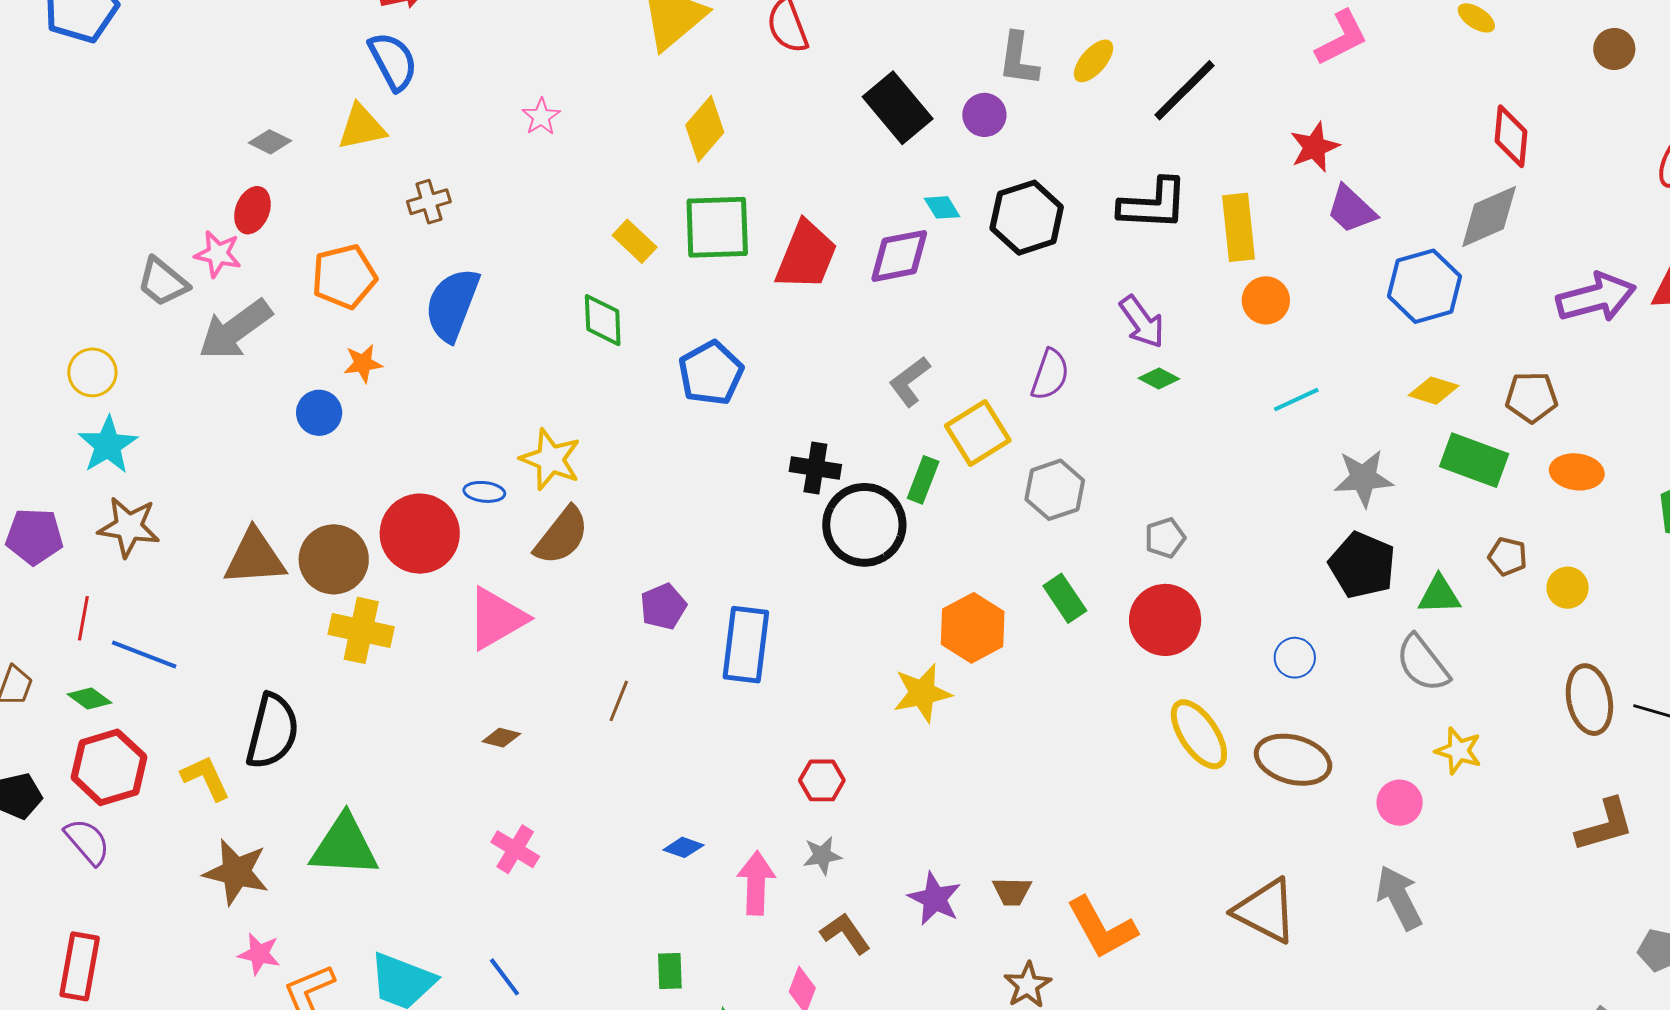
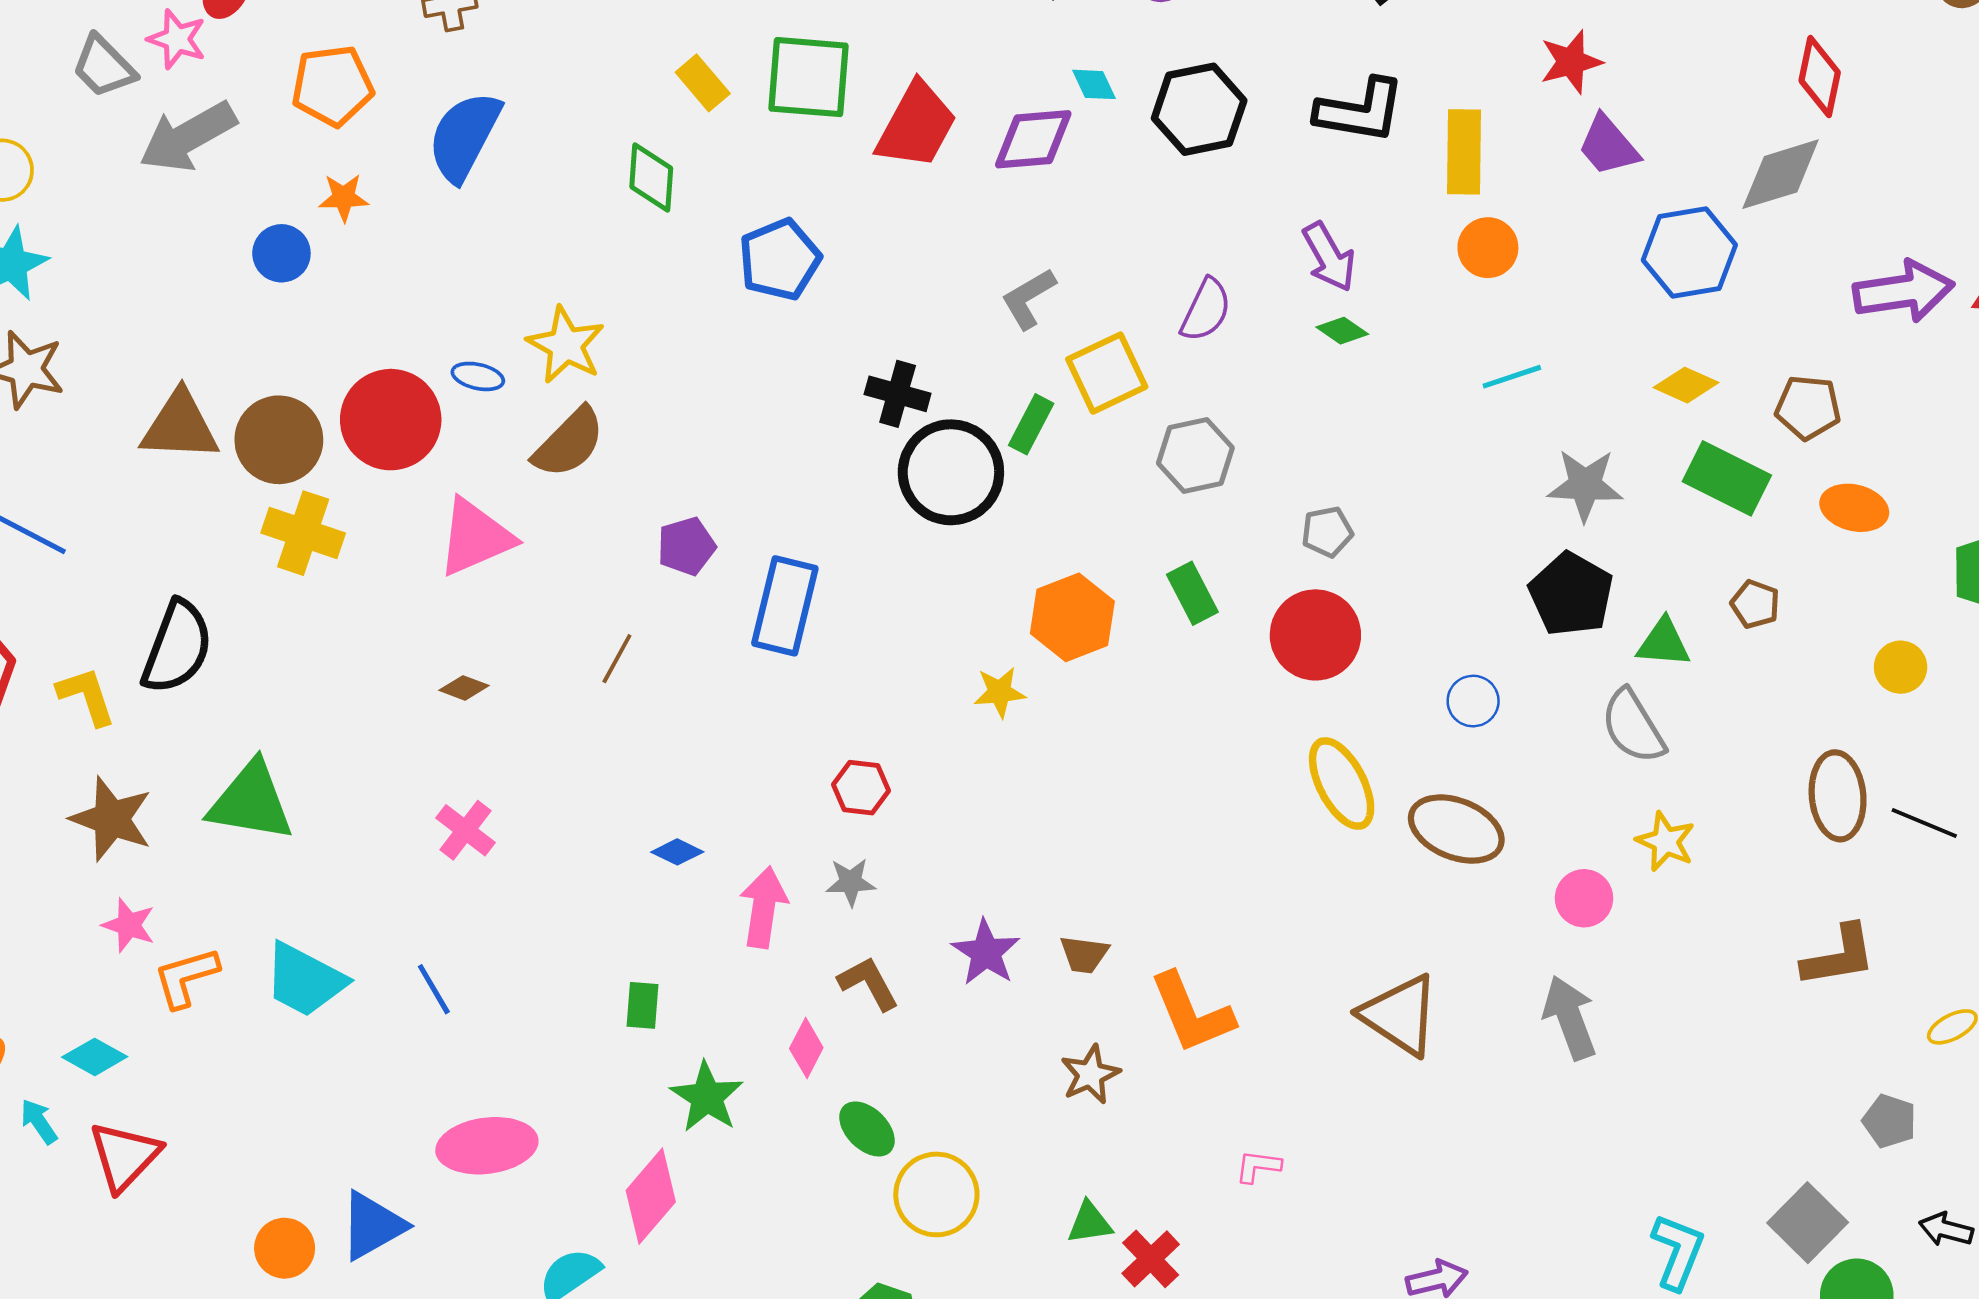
yellow circle: (1568, 588) -> (1901, 667), moved
yellow star: (922, 693) -> (1000, 692), size x0.7

